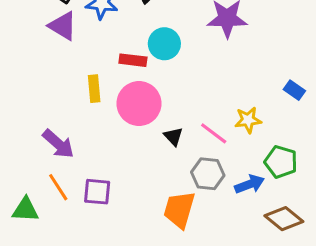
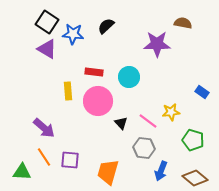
cyan circle: (164, 44) -> (129, 77), moved
blue arrow: (250, 184) -> (161, 171), moved, turned 132
orange trapezoid: (179, 210) -> (108, 172), moved

